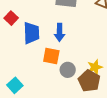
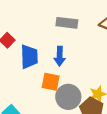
gray circle: (68, 70) -> (68, 97), size x1.5

